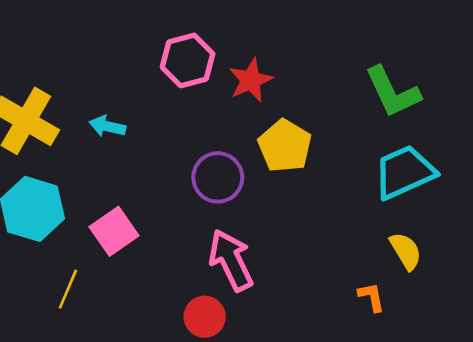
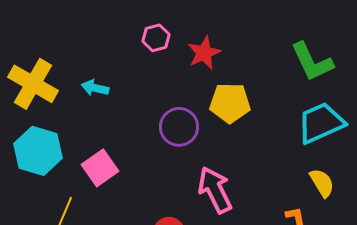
pink hexagon: (188, 60) -> (156, 38), size x0.7
yellow pentagon: (285, 146) -> (230, 103), turned -30
pink arrow: (231, 260) -> (215, 190), moved

